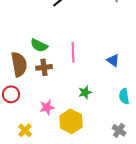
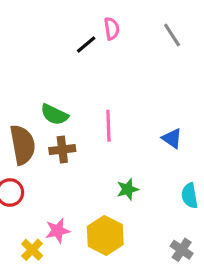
pink star: (47, 107) -> (58, 231), moved

